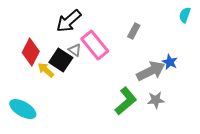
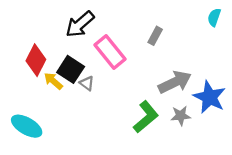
gray triangle: (75, 50) -> (87, 83), moved
blue star: (170, 62) -> (210, 97), moved, size x1.8

